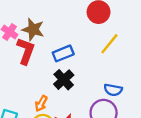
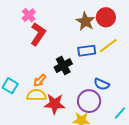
brown star: (33, 29) -> (85, 21), moved
blue rectangle: (63, 53) -> (87, 51), moved

